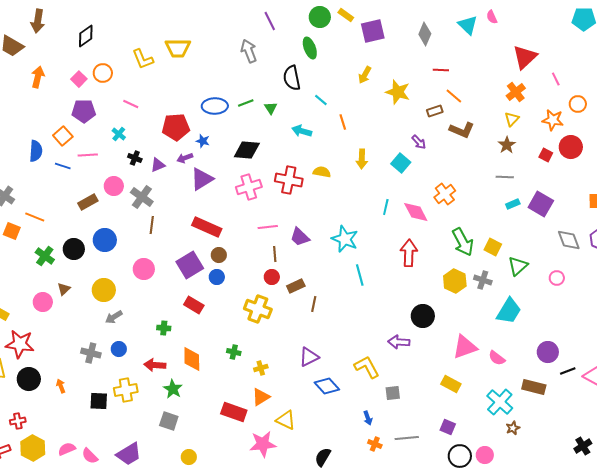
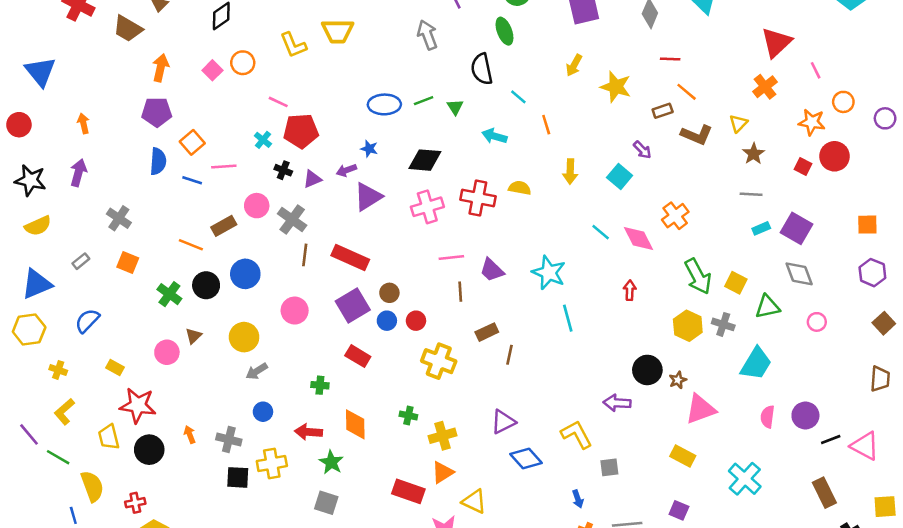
purple pentagon: (84, 111) -> (157, 112), moved
yellow triangle: (512, 119) -> (738, 123), moved
red pentagon: (176, 127) -> (301, 131), moved
cyan line: (386, 207) -> (601, 232), turned -63
orange line: (35, 217) -> (191, 245), moved
red rectangle: (207, 227) -> (350, 257), moved
gray diamond: (569, 240) -> (799, 274), moved
red arrow: (409, 253) -> (630, 290), size x0.6
green triangle: (518, 266) -> (767, 307), turned 30
red circle: (272, 277) -> (416, 321), moved
gray cross: (91, 353) -> (229, 440), moved
pink semicircle: (497, 358) -> (767, 417), moved, turned 60
yellow cross: (261, 368) -> (443, 436), size x1.5
orange arrow: (61, 386) -> (190, 434), moved
brown rectangle: (534, 387) -> (824, 493), moved, turned 50
brown star: (513, 428) -> (678, 380), moved

